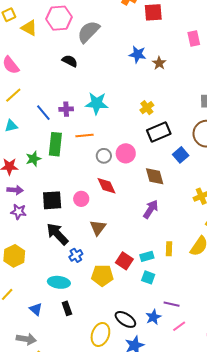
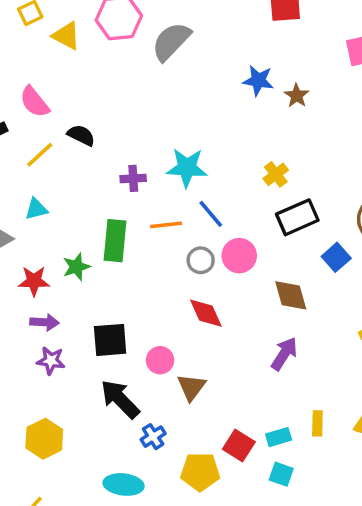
black semicircle: (70, 61) -> (81, 135), moved
blue line: (43, 113) -> (211, 214), moved
pink circle: (81, 199) -> (160, 360), moved

